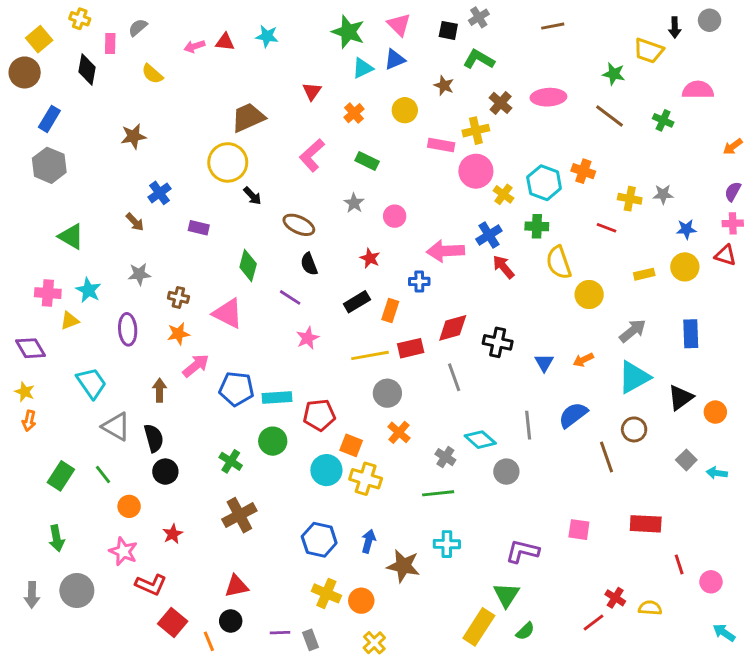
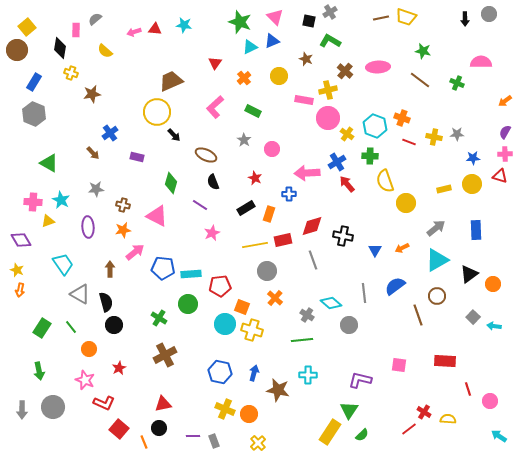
yellow cross: (80, 19) -> (71, 73), moved
yellow trapezoid: (649, 51) -> (406, 17), moved
red line: (606, 228) -> (409, 142), moved

